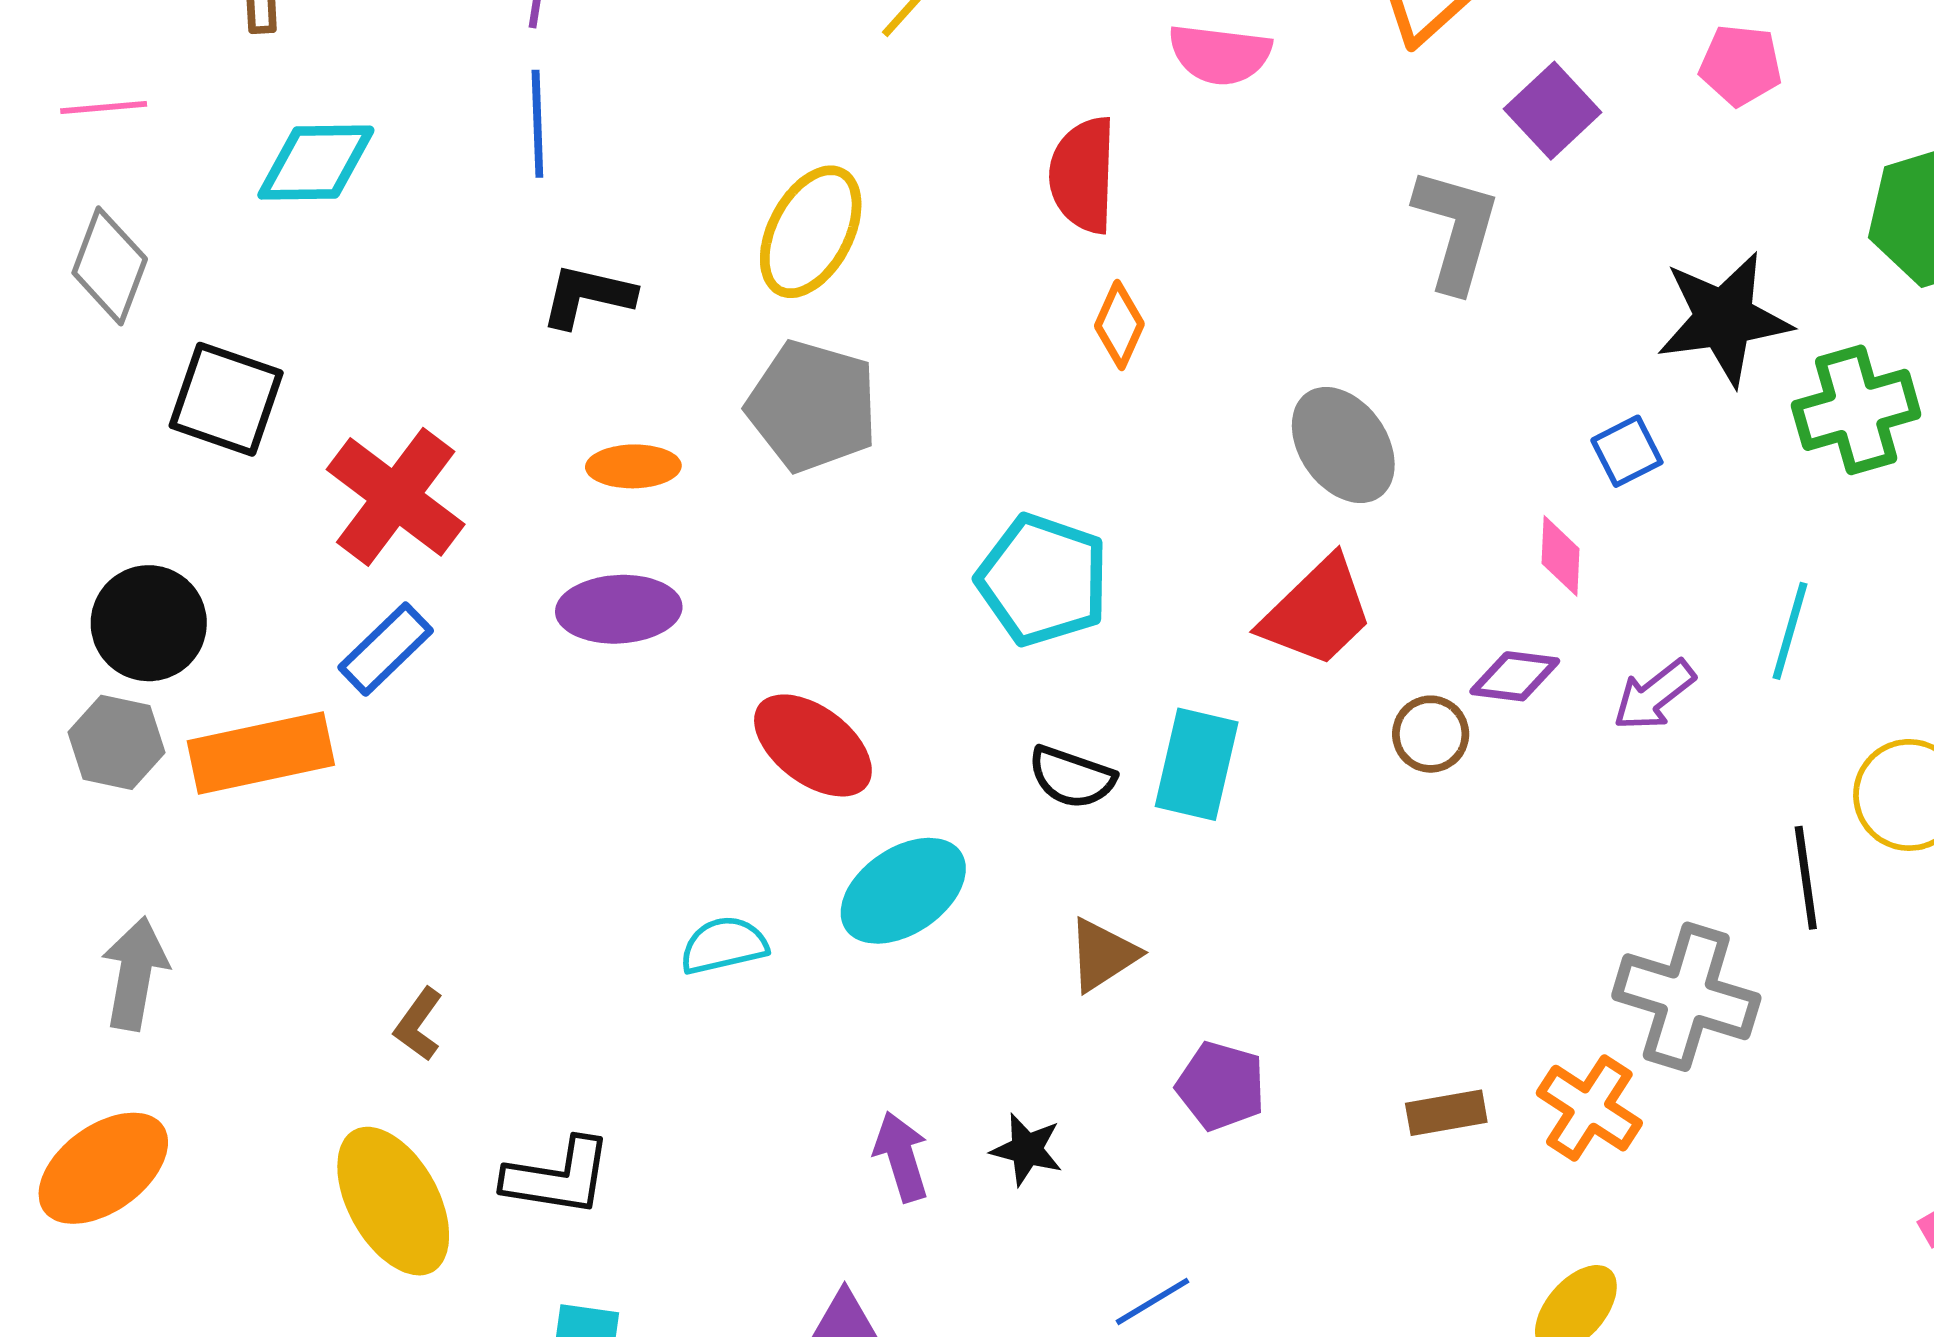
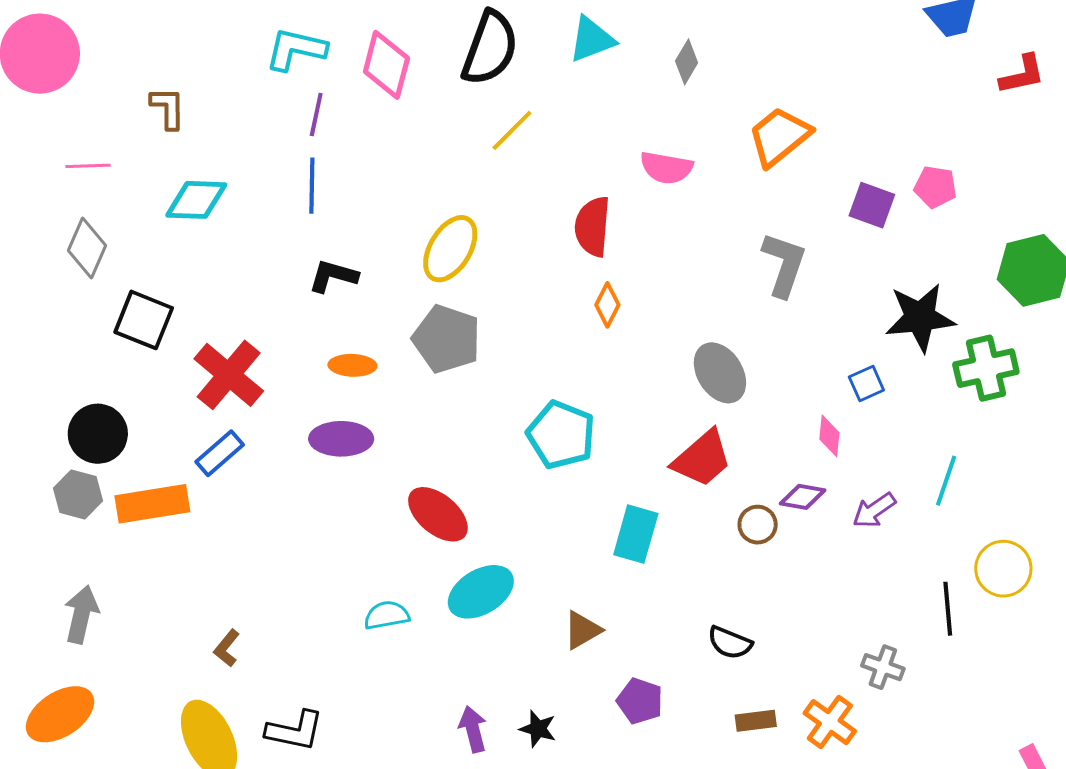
purple square: (1553, 111) -> (872, 205), moved, turned -30
black semicircle: (1072, 777) -> (730, 643), moved
gray cross: (1686, 997) -> (883, 667), size x0.6

